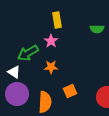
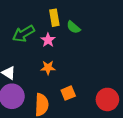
green semicircle: (97, 29) -> (73, 27), moved, turned 40
green arrow: (28, 53) -> (24, 34), moved

